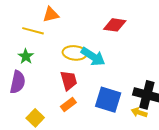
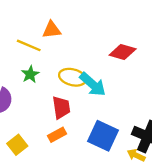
green star: (26, 56) -> (30, 74), moved

